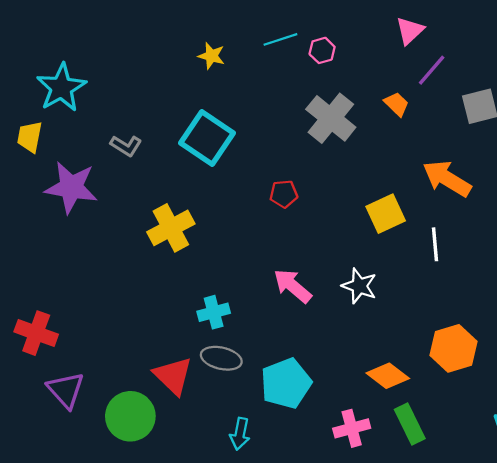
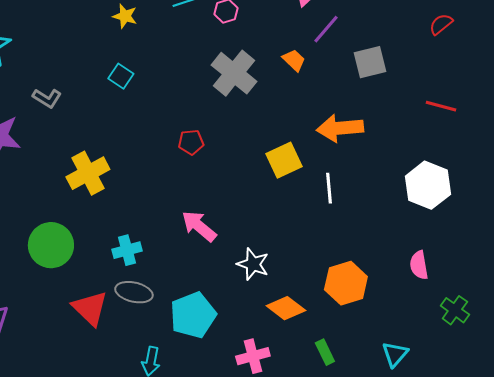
cyan square: (207, 138) -> (121, 76), moved, size x0.5
orange arrow: (447, 179) -> (340, 128), turned -36
white star: (359, 286) -> (253, 264), moved
green circle: (130, 416) -> (51, 245), moved
green rectangle: (410, 424) -> (325, 352), moved, size x0.7

